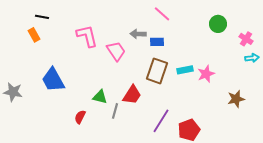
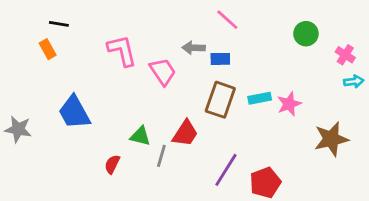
brown star: (236, 99) -> (331, 139), size x1.4

